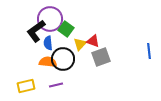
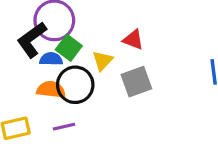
green square: (66, 29) -> (69, 48), moved
red triangle: (93, 41) -> (133, 40), moved
blue semicircle: (48, 43) -> (51, 59), turned 96

